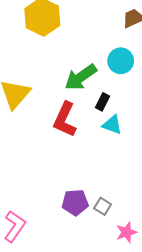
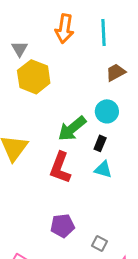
black rectangle: (103, 102) -> (100, 143), moved
purple pentagon: (75, 202) -> (62, 226), moved

